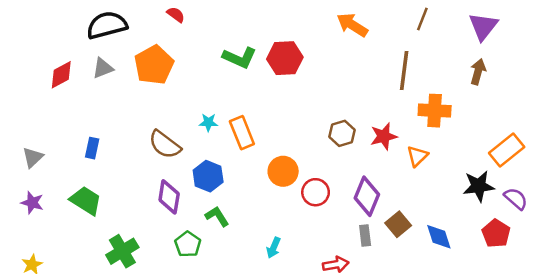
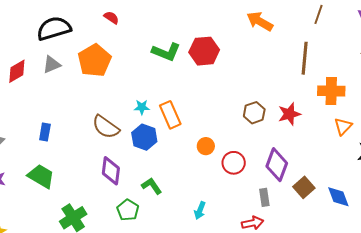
orange triangle: (417, 156) -> (343, 126), moved
orange circle: (283, 171) -> (206, 146), size x0.7
blue hexagon: (208, 176) -> (144, 137), moved
gray rectangle: (365, 235) -> (264, 197), moved

